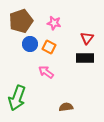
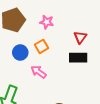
blue circle: (30, 44) -> (20, 52), moved
orange square: (49, 47) -> (42, 46), turned 32

